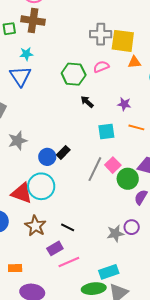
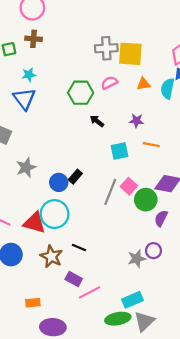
brown cross: (33, 21) -> (34, 39), size x0.7
orange triangle: (134, 62) -> (143, 84), moved
black line: (68, 227) -> (79, 247), moved
purple rectangle: (55, 248) -> (74, 279), turned 63

